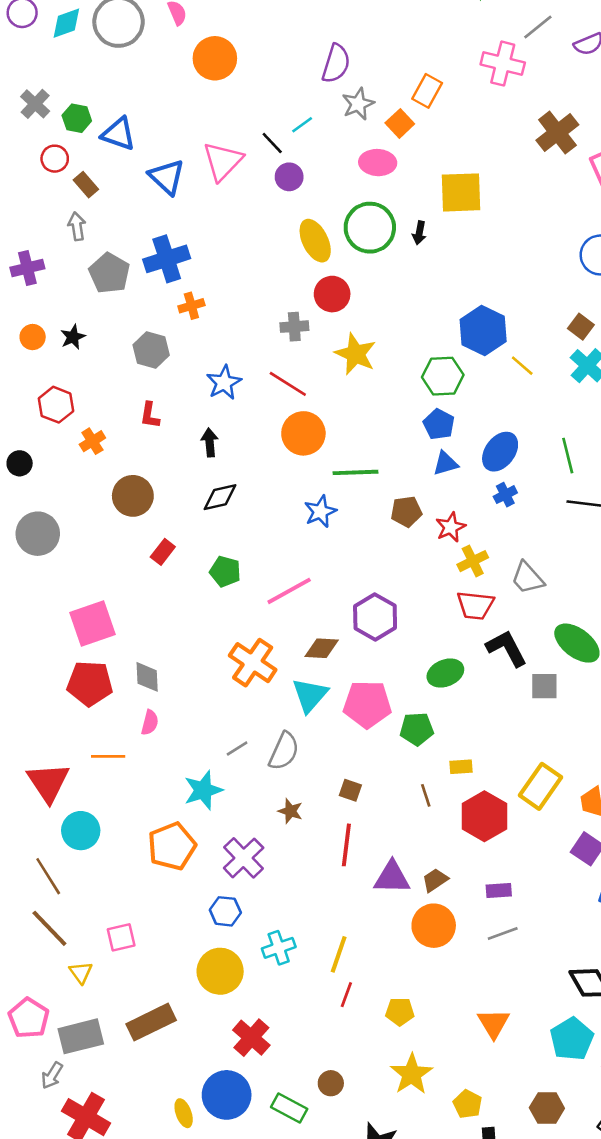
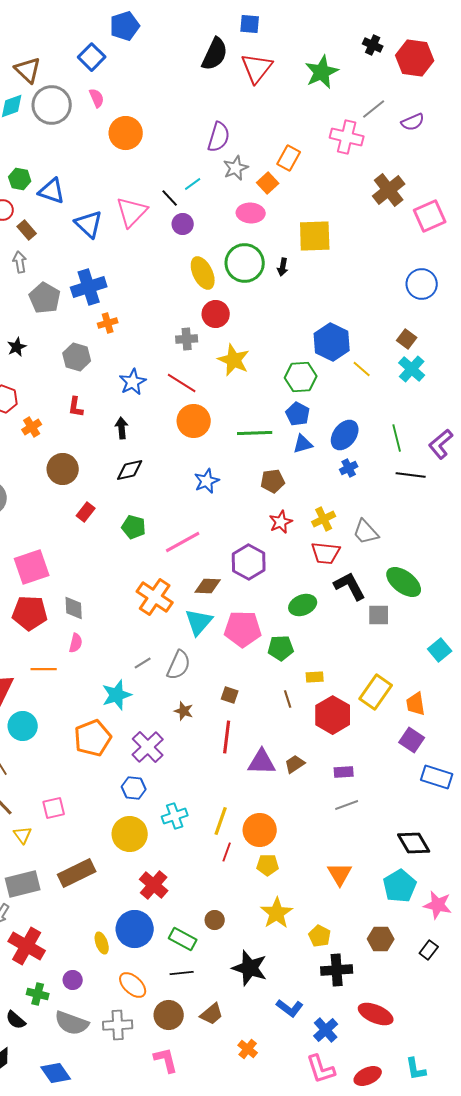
green line: (356, 472) -> (255, 433), moved
red star: (451, 527) -> (281, 522), moved
orange circle: (434, 926) -> (260, 830), moved

